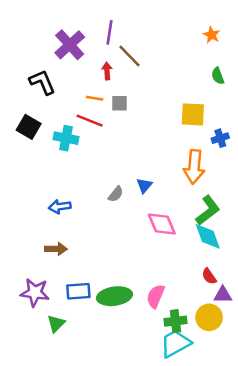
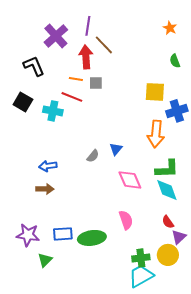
red arrow: (107, 71) -> (86, 57), size x1.6
blue cross: (220, 138) -> (177, 111), size x1.5
green L-shape: (208, 210) -> (167, 169), turned 35
brown arrow: (56, 249) -> (45, 189), moved
purple triangle: (223, 295) -> (179, 237), turned -42
pink semicircle: (156, 296) -> (126, 220), moved, turned 138

